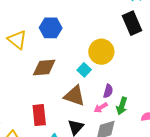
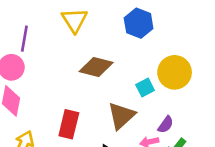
blue hexagon: (51, 28) -> (139, 23), moved
brown triangle: (74, 96) -> (121, 116), turned 40

